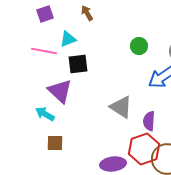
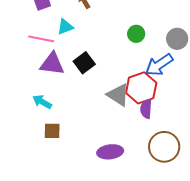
black square: (78, 64) -> (84, 63), moved, turned -30
purple triangle: (60, 91) -> (52, 64), moved, turned -36
red hexagon: (144, 149) -> (141, 88), moved

